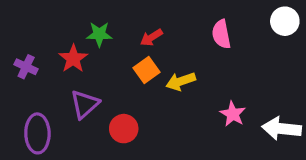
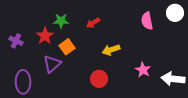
pink semicircle: (221, 34) -> (147, 21), moved
orange square: (146, 70) -> (67, 47), moved
red circle: (124, 129) -> (99, 79), moved

